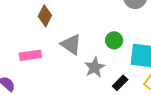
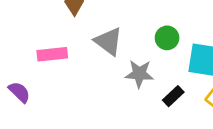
gray star: (95, 67) -> (139, 74), turned 30

